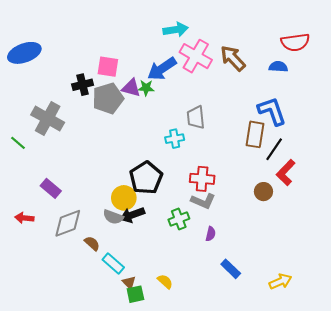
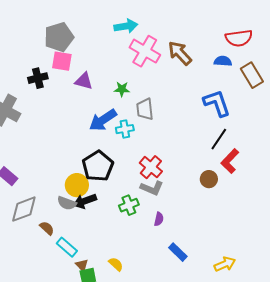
blue arrow: (162, 69) -> (103, 120), moved
green star: (146, 88) -> (122, 89), moved
gray pentagon: (108, 98) -> (59, 37), moved
brown rectangle: (255, 134) -> (252, 75), moved, turned -40
red cross: (202, 179) -> (151, 167), turned 35

